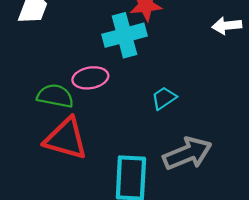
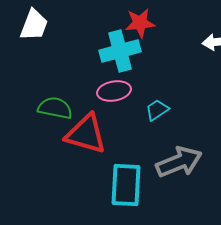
pink ellipse: (90, 78) -> (114, 91), moved
red triangle: (66, 139) -> (86, 134), moved

